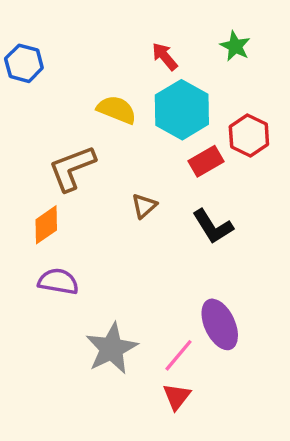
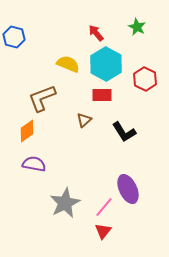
red rectangle: (206, 161) -> (102, 95), moved, turned 30

